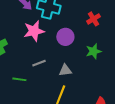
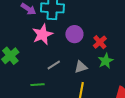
red cross: (93, 19) -> (100, 42), moved
green star: (94, 51) -> (106, 61), moved

